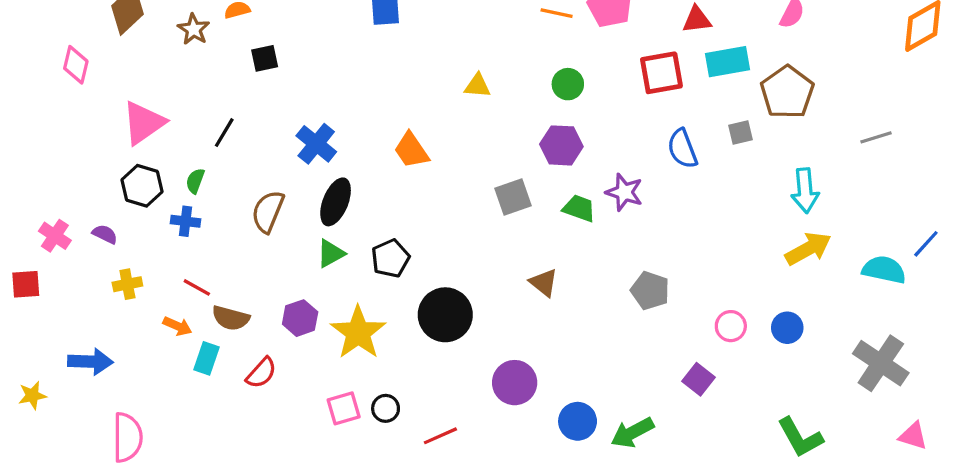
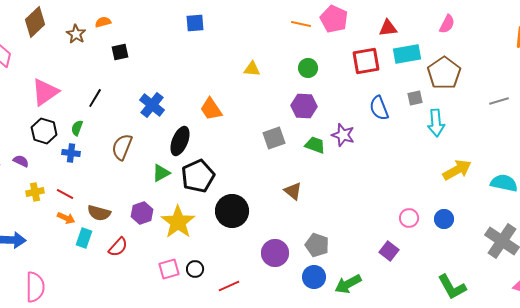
cyan arrow: (805, 191) -> (436, 123), moved
black ellipse: (336, 202) -> (180, 141), moved
black pentagon: (390, 258) -> (198, 176), size x1.4
red line: (197, 287) -> (65, 194), moved
gray pentagon: (650, 291) -> (317, 245), moved

